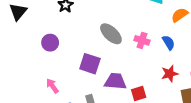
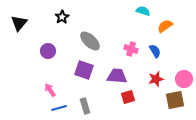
gray ellipse: (111, 34) -> (90, 41), moved
purple trapezoid: (115, 81) -> (117, 76), moved

